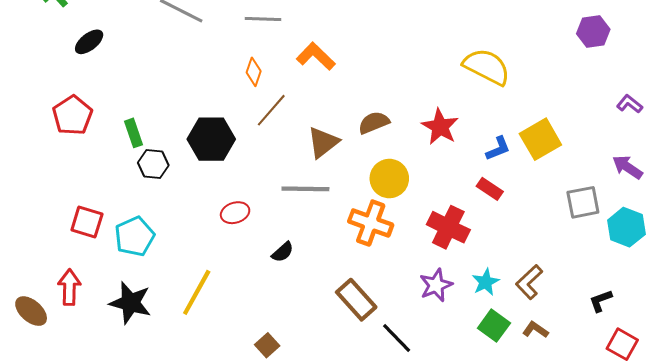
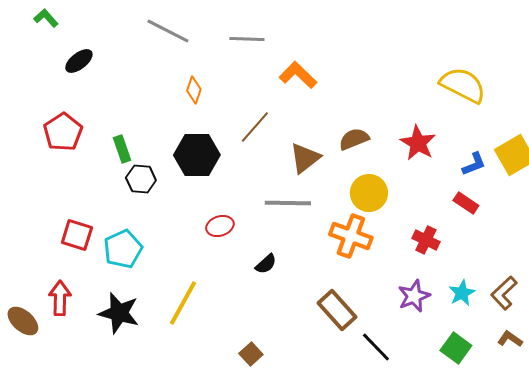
orange diamond: (254, 72) -> (194, 90), moved
red cross: (448, 227) -> (426, 240), size x0.7
green square: (494, 326) -> (456, 348), moved

